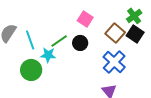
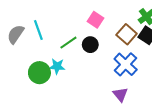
cyan line: (30, 40) -> (38, 30), moved
cyan star: (48, 55) -> (57, 66), moved

